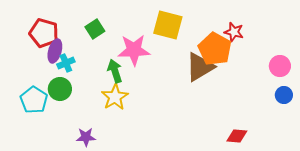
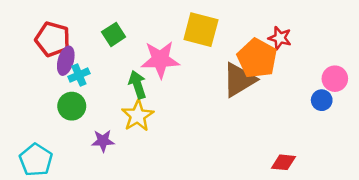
blue circle: (284, 95) -> (322, 100), moved
cyan pentagon: (34, 100) -> (36, 160), moved
purple star: (86, 137) -> (103, 141), moved

